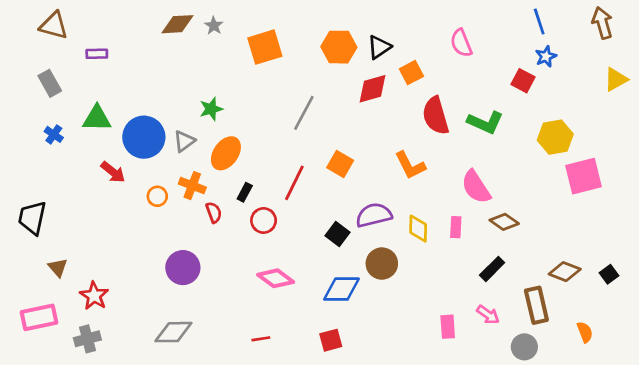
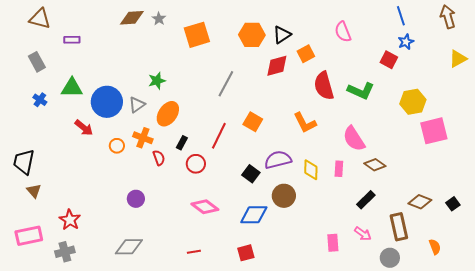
brown triangle: (58, 268) -> (34, 191), moved
purple circle: (183, 268) -> (136, 199), size x0.7

